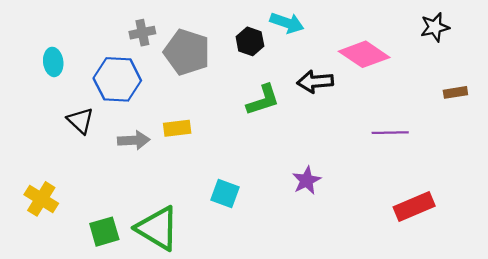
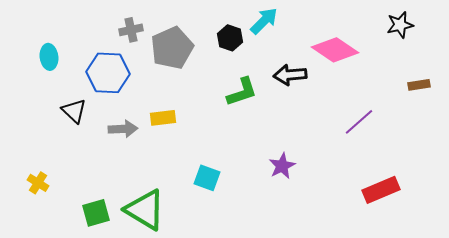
cyan arrow: (287, 23) -> (264, 21), turned -64
gray pentagon: (187, 52) -> (172, 48), turned 30
purple line: (390, 133) -> (359, 122), turned -40
yellow cross: (41, 199) -> (38, 183), size x0.7

